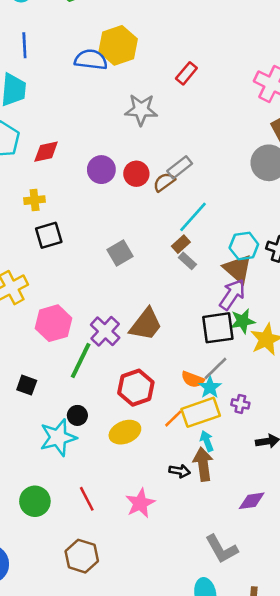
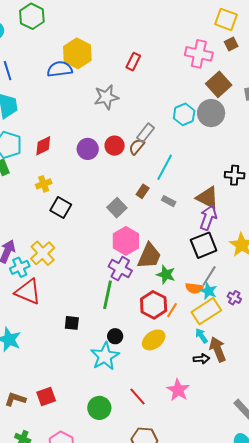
black square: (49, 235) -> (61, 207), turned -30
brown rectangle: (181, 244) -> (143, 191), moved
cyan hexagon: (244, 246) -> (184, 114), moved
green star: (243, 321) -> (166, 275), moved, turned -30
pink hexagon: (54, 323) -> (126, 241), moved
purple cross: (240, 404) -> (234, 298), turned 32
orange line: (173, 419) -> (172, 310), moved
cyan arrow: (207, 441) -> (201, 336), moved

